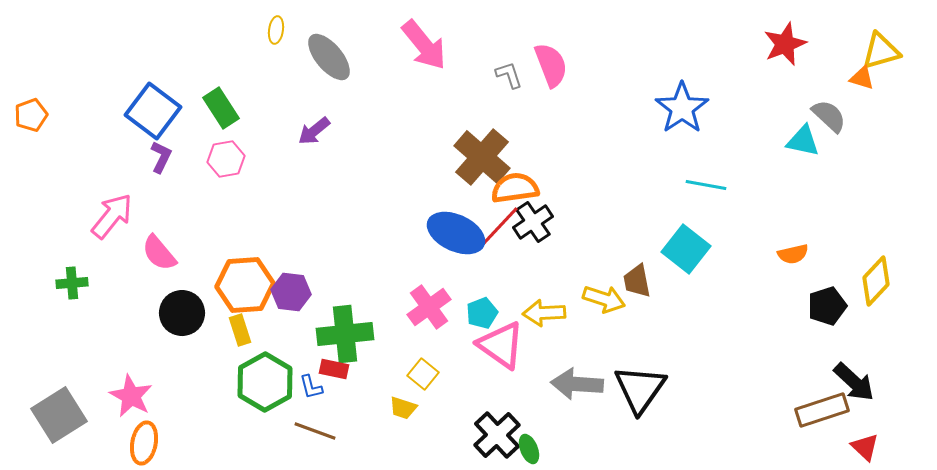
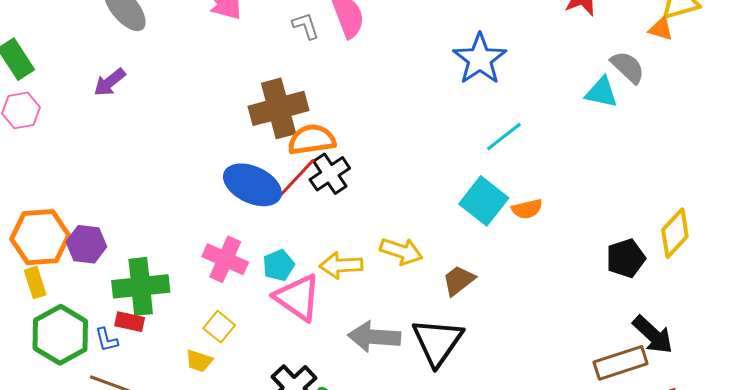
brown cross: (482, 157) -> (279, 108), turned 34
cyan line: (706, 185) -> (504, 137), turned -48
orange semicircle: (793, 254) -> (527, 209), moved
brown trapezoid: (637, 281) -> (459, 280), moved, turned 63
pink cross: (429, 307) -> (225, 259), turned -30

